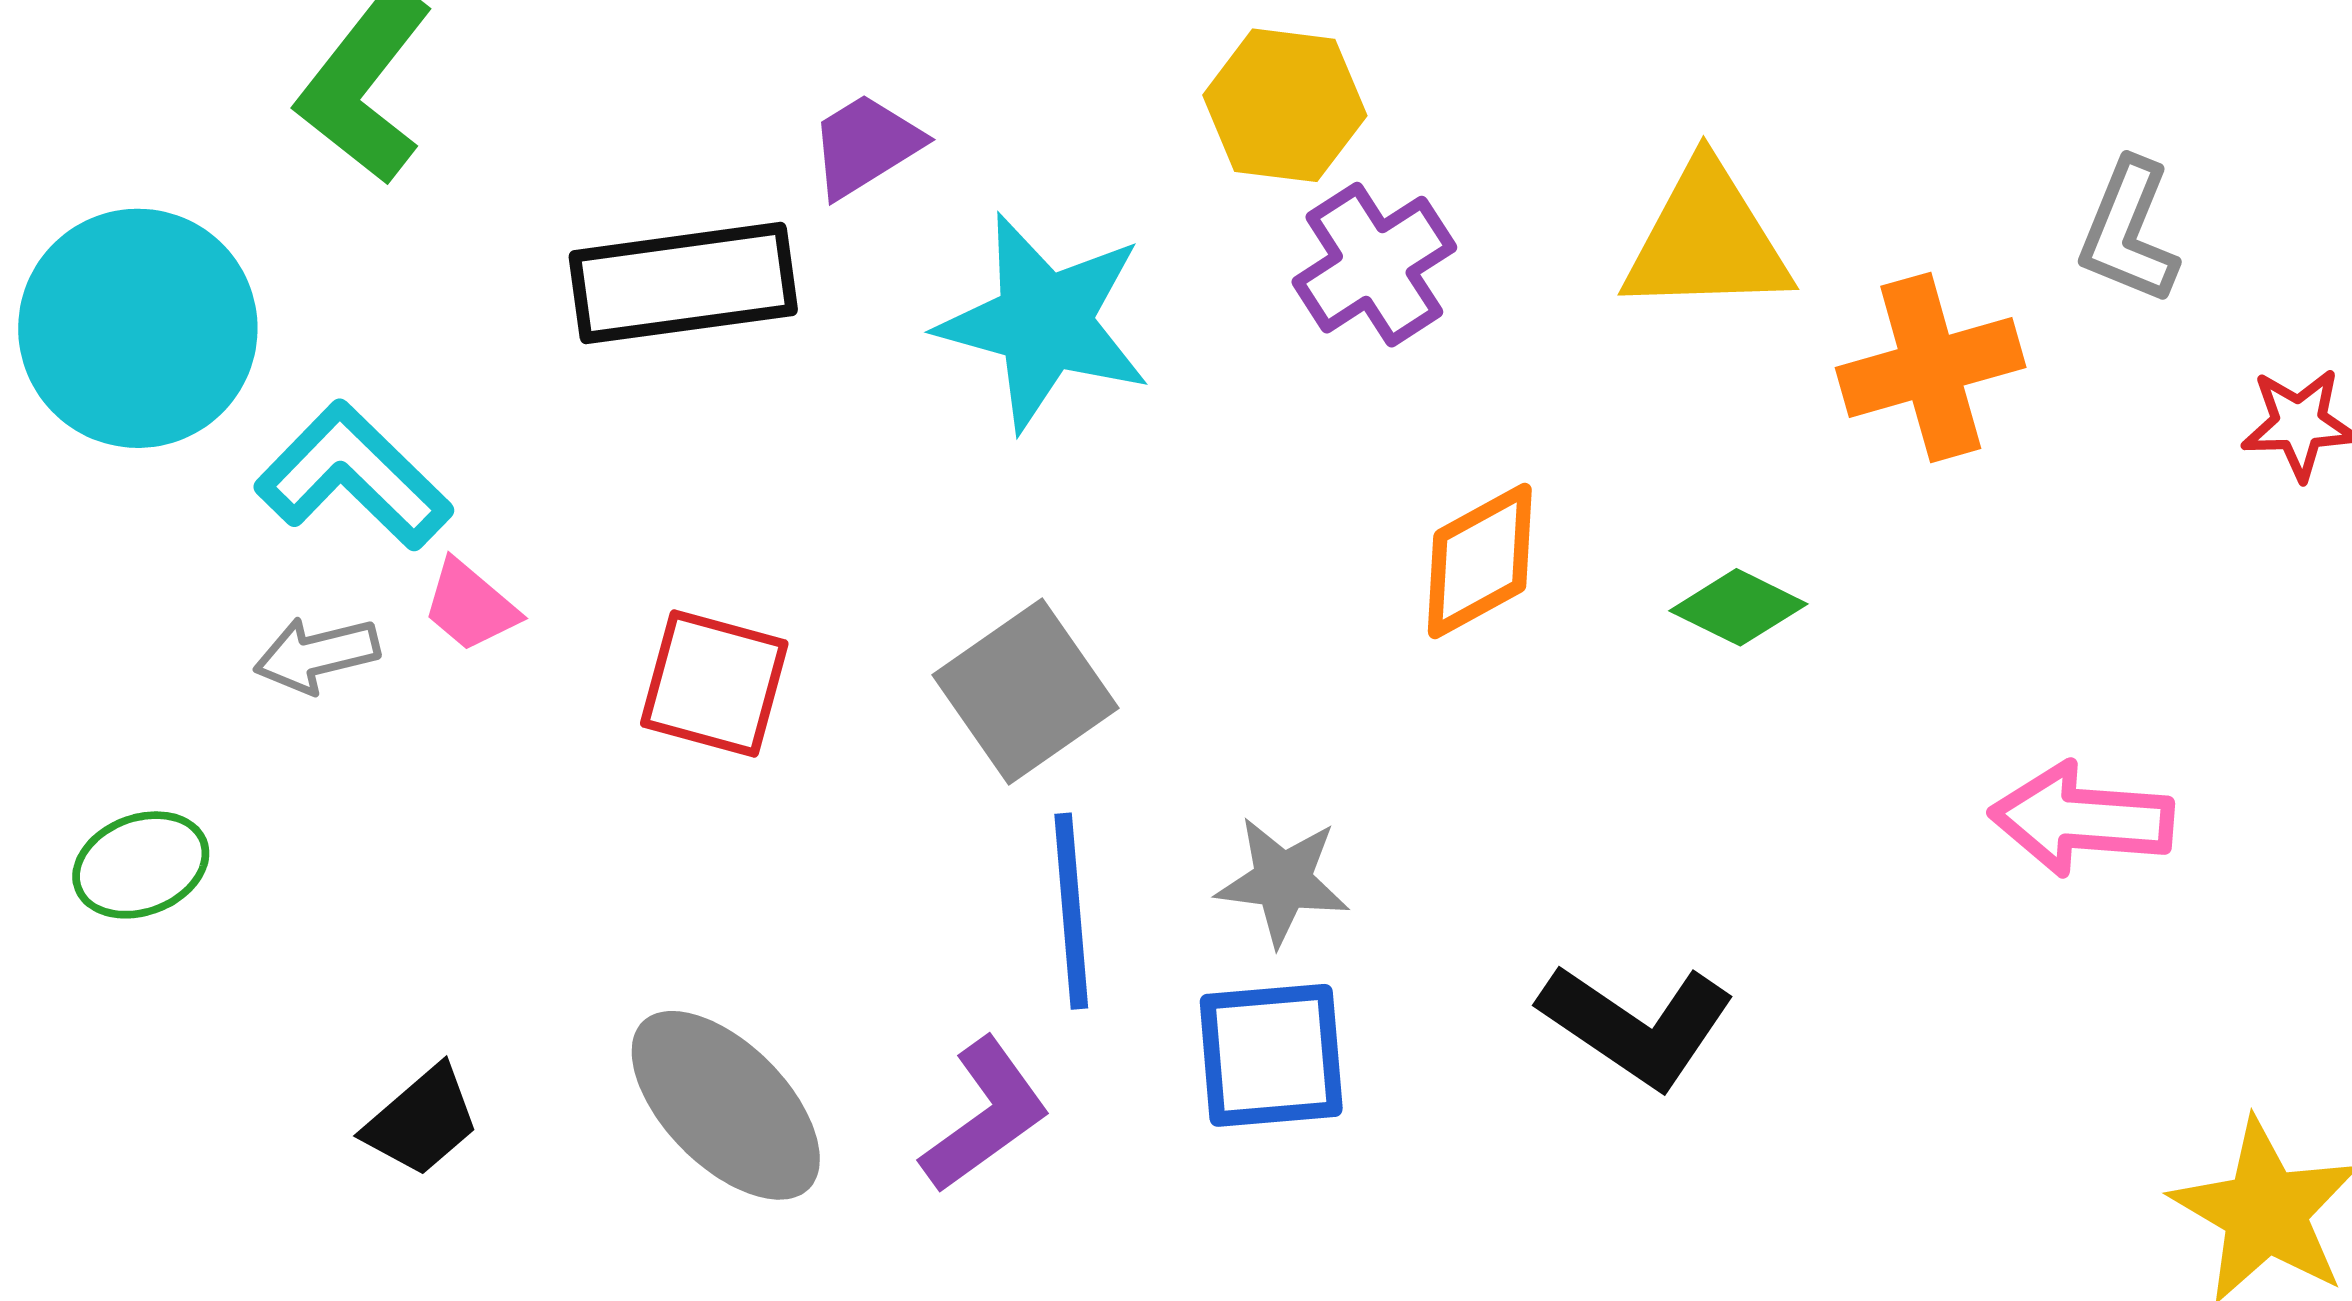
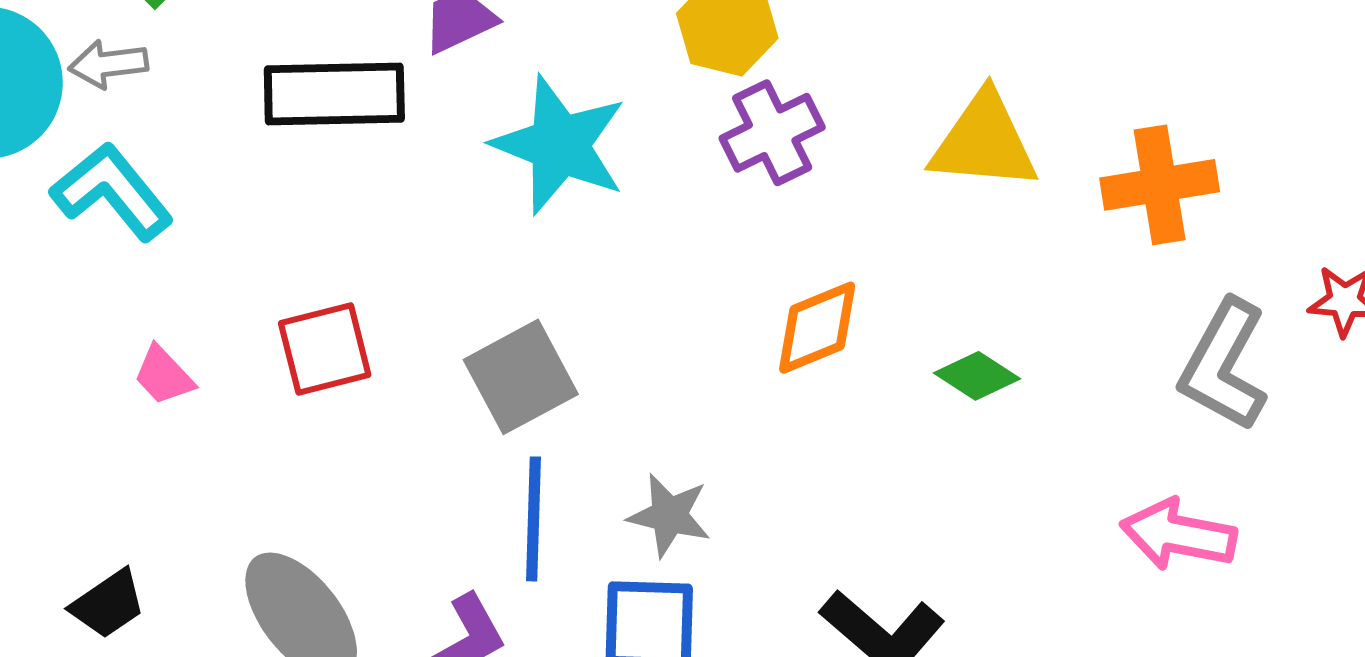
gray L-shape: (2129, 232) -> (1224, 365), moved, size x1.4
orange cross: (1931, 367) -> (1160, 185), moved
pink trapezoid: (470, 606) -> (164, 375), moved
gray arrow: (317, 655) -> (108, 64), moved
red square: (714, 683) -> (325, 349), turned -36

